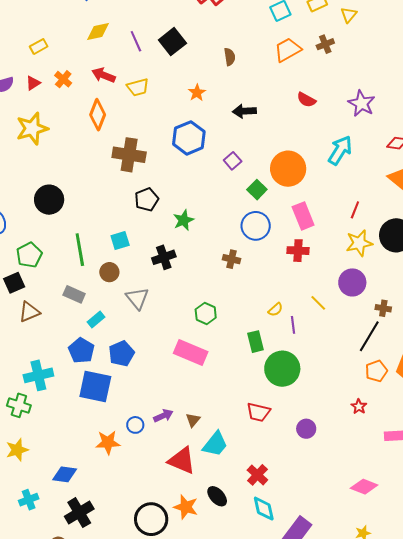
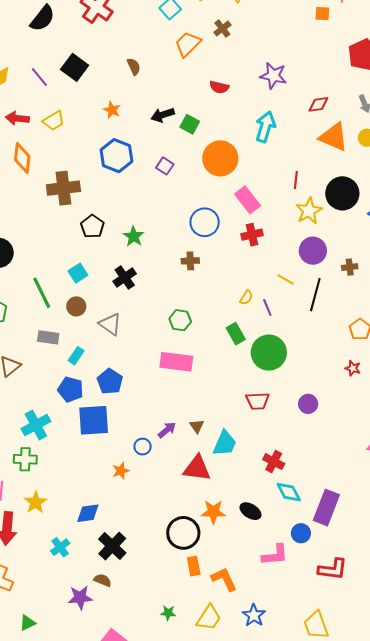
green square: (257, 190) -> (190, 124), moved
black line: (369, 336) -> (315, 295), moved
orange star: (108, 442) -> (121, 471), size x0.7
black ellipse: (217, 496) -> (250, 511), moved

